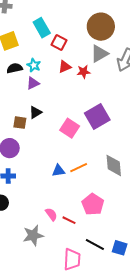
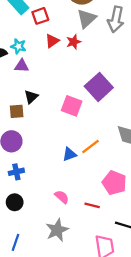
red square: (59, 42) -> (40, 16), turned -35
purple triangle: (33, 83) -> (22, 66), turned 40
pink semicircle: (51, 214) -> (62, 197), moved

